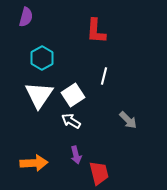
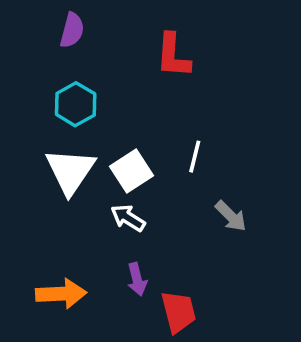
purple semicircle: (26, 17) -> (72, 30), moved
white line: (104, 76) -> (195, 157), moved

